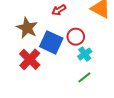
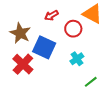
red circle: (76, 37) -> (73, 29), moved
green line: (84, 77) -> (91, 82), moved

